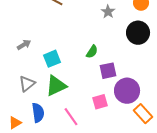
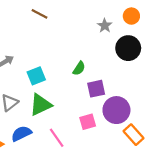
gray star: (108, 12) -> (105, 26), moved
blue semicircle: (38, 113) -> (21, 134), turned -108

